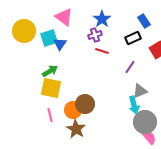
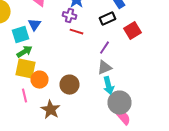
purple cross: (95, 35) -> (70, 16), turned 32
cyan square: (49, 38) -> (20, 35), moved
gray triangle: (140, 91) -> (104, 68), moved
brown circle: (85, 104) -> (70, 85), moved
orange circle: (73, 110) -> (40, 80), moved

